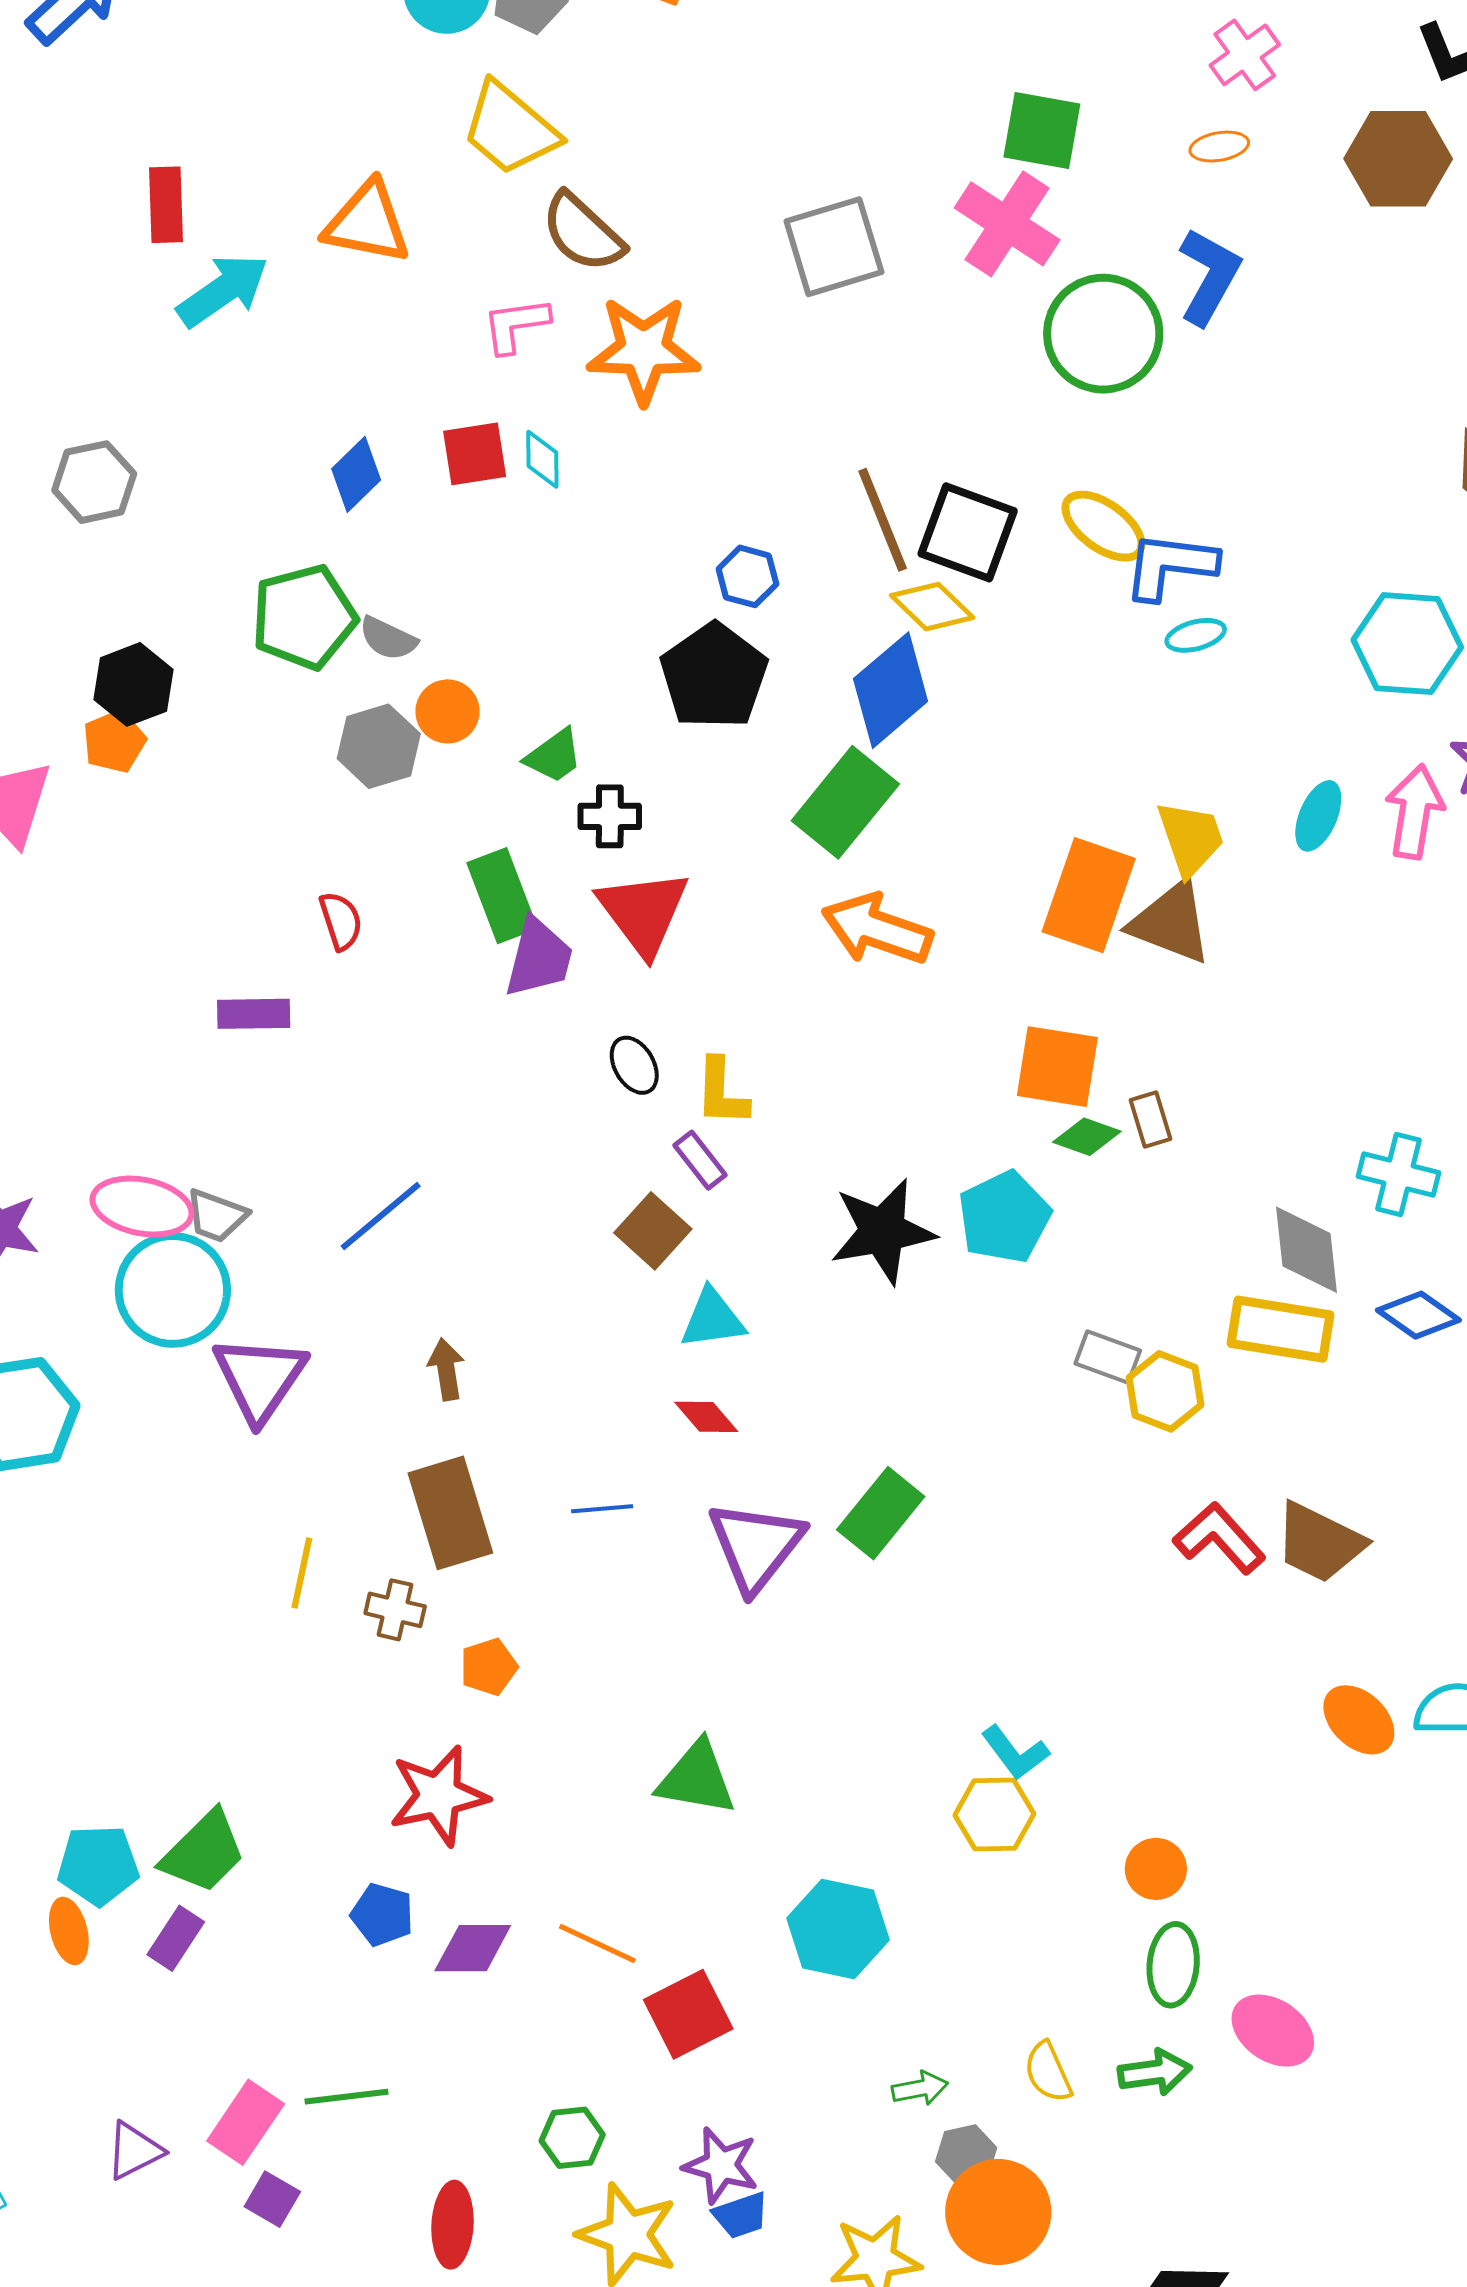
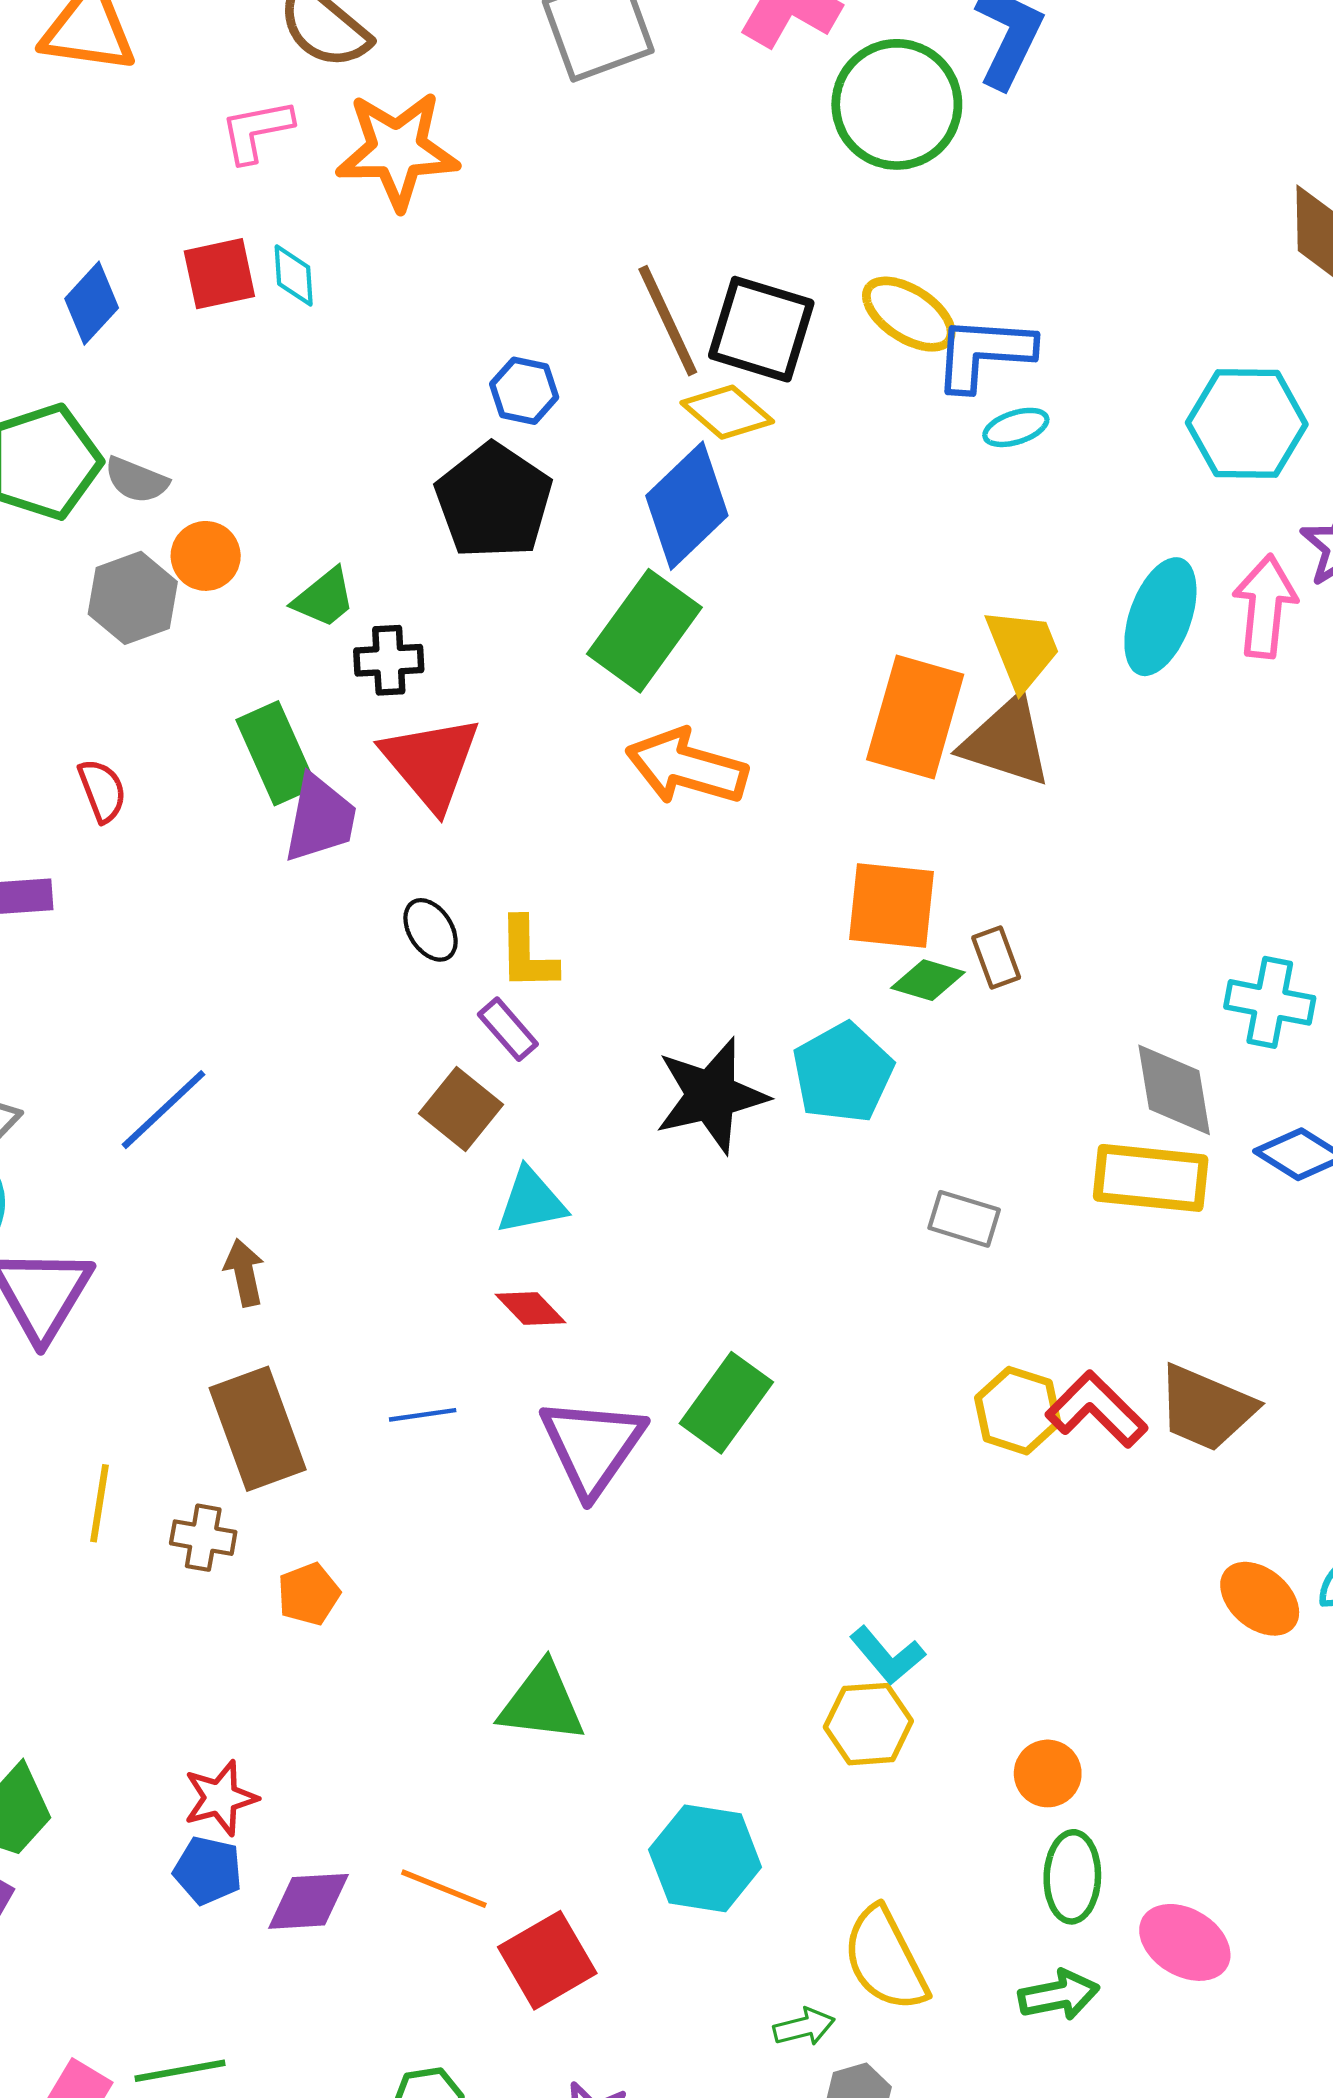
cyan ellipse: (1318, 816) -> (1160, 617), size x1.5
yellow hexagon: (1165, 1391) -> (1018, 1411), moved
red star: (438, 1796) -> (220, 1798), moved, size x0.7
yellow semicircle: (1048, 2072) -> (885, 1959), moved, size x1.6

